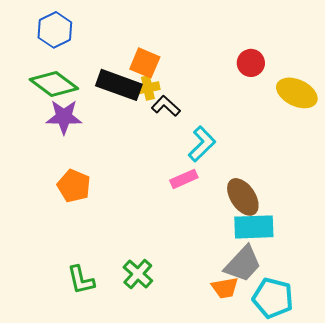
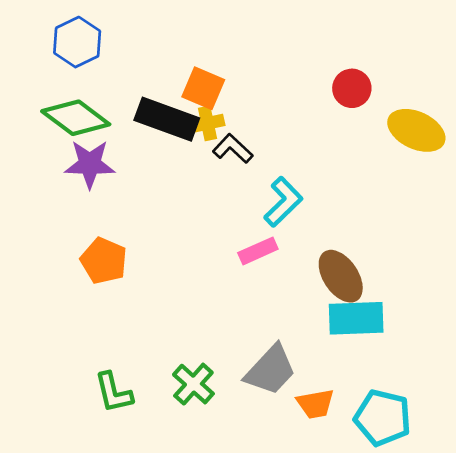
gray trapezoid: (243, 264) -> (271, 370), moved

